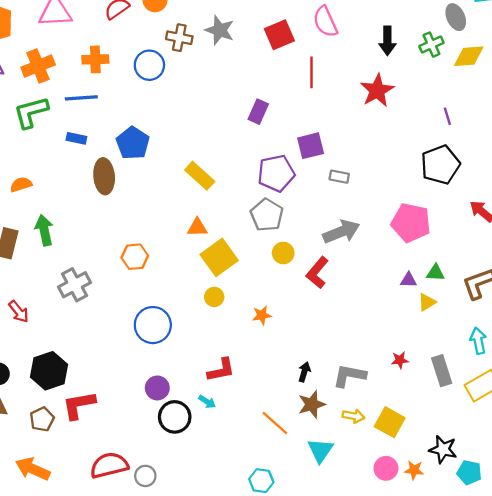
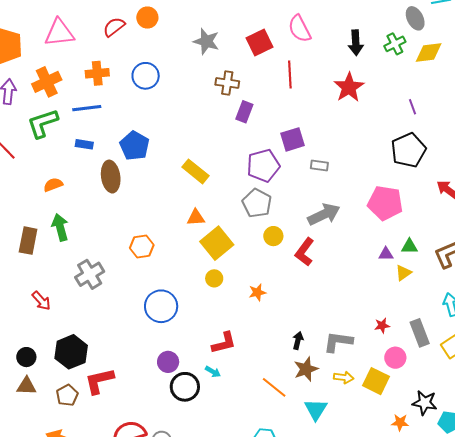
brown cross: (179, 38) -> (227, 83), moved
orange semicircle: (21, 184) -> (53, 185), moved
pink circle: (386, 468) -> (395, 358), moved

